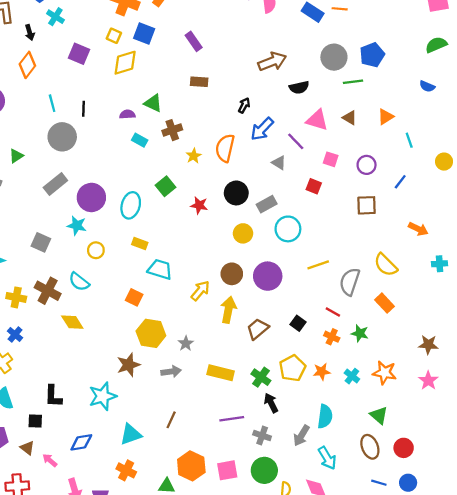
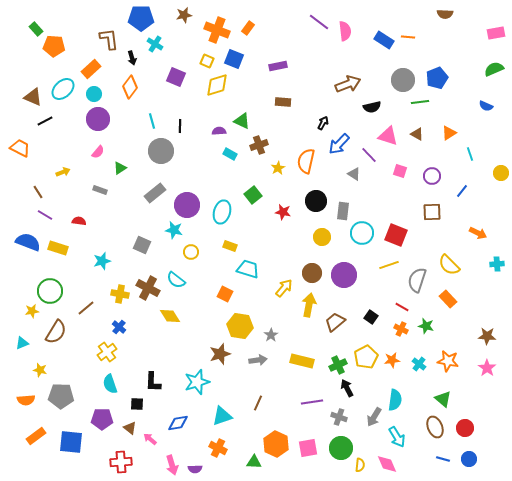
purple rectangle: (194, 41) -> (278, 66), turned -66
red square: (314, 186) -> (396, 235), moved, size x1.6
gray rectangle: (267, 204) -> (343, 211), turned -54
green cross: (261, 377) -> (338, 365), turned 30

